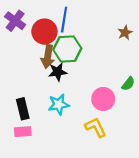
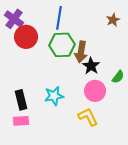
red circle: (44, 32) -> (26, 37), moved
brown star: (125, 33) -> (113, 20), moved
brown arrow: (48, 57) -> (81, 52), moved
black star: (58, 72) -> (91, 66), moved, turned -30

